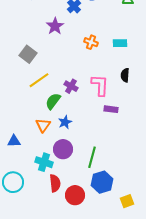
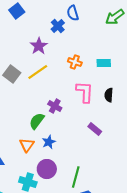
yellow line: (39, 80) -> (38, 72), moved
pink L-shape: (100, 85) -> (85, 92), moved
purple rectangle: (111, 109) -> (95, 129), turned 32

